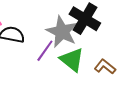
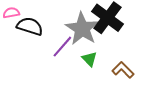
green triangle: (72, 60) -> (89, 59), size x0.6

